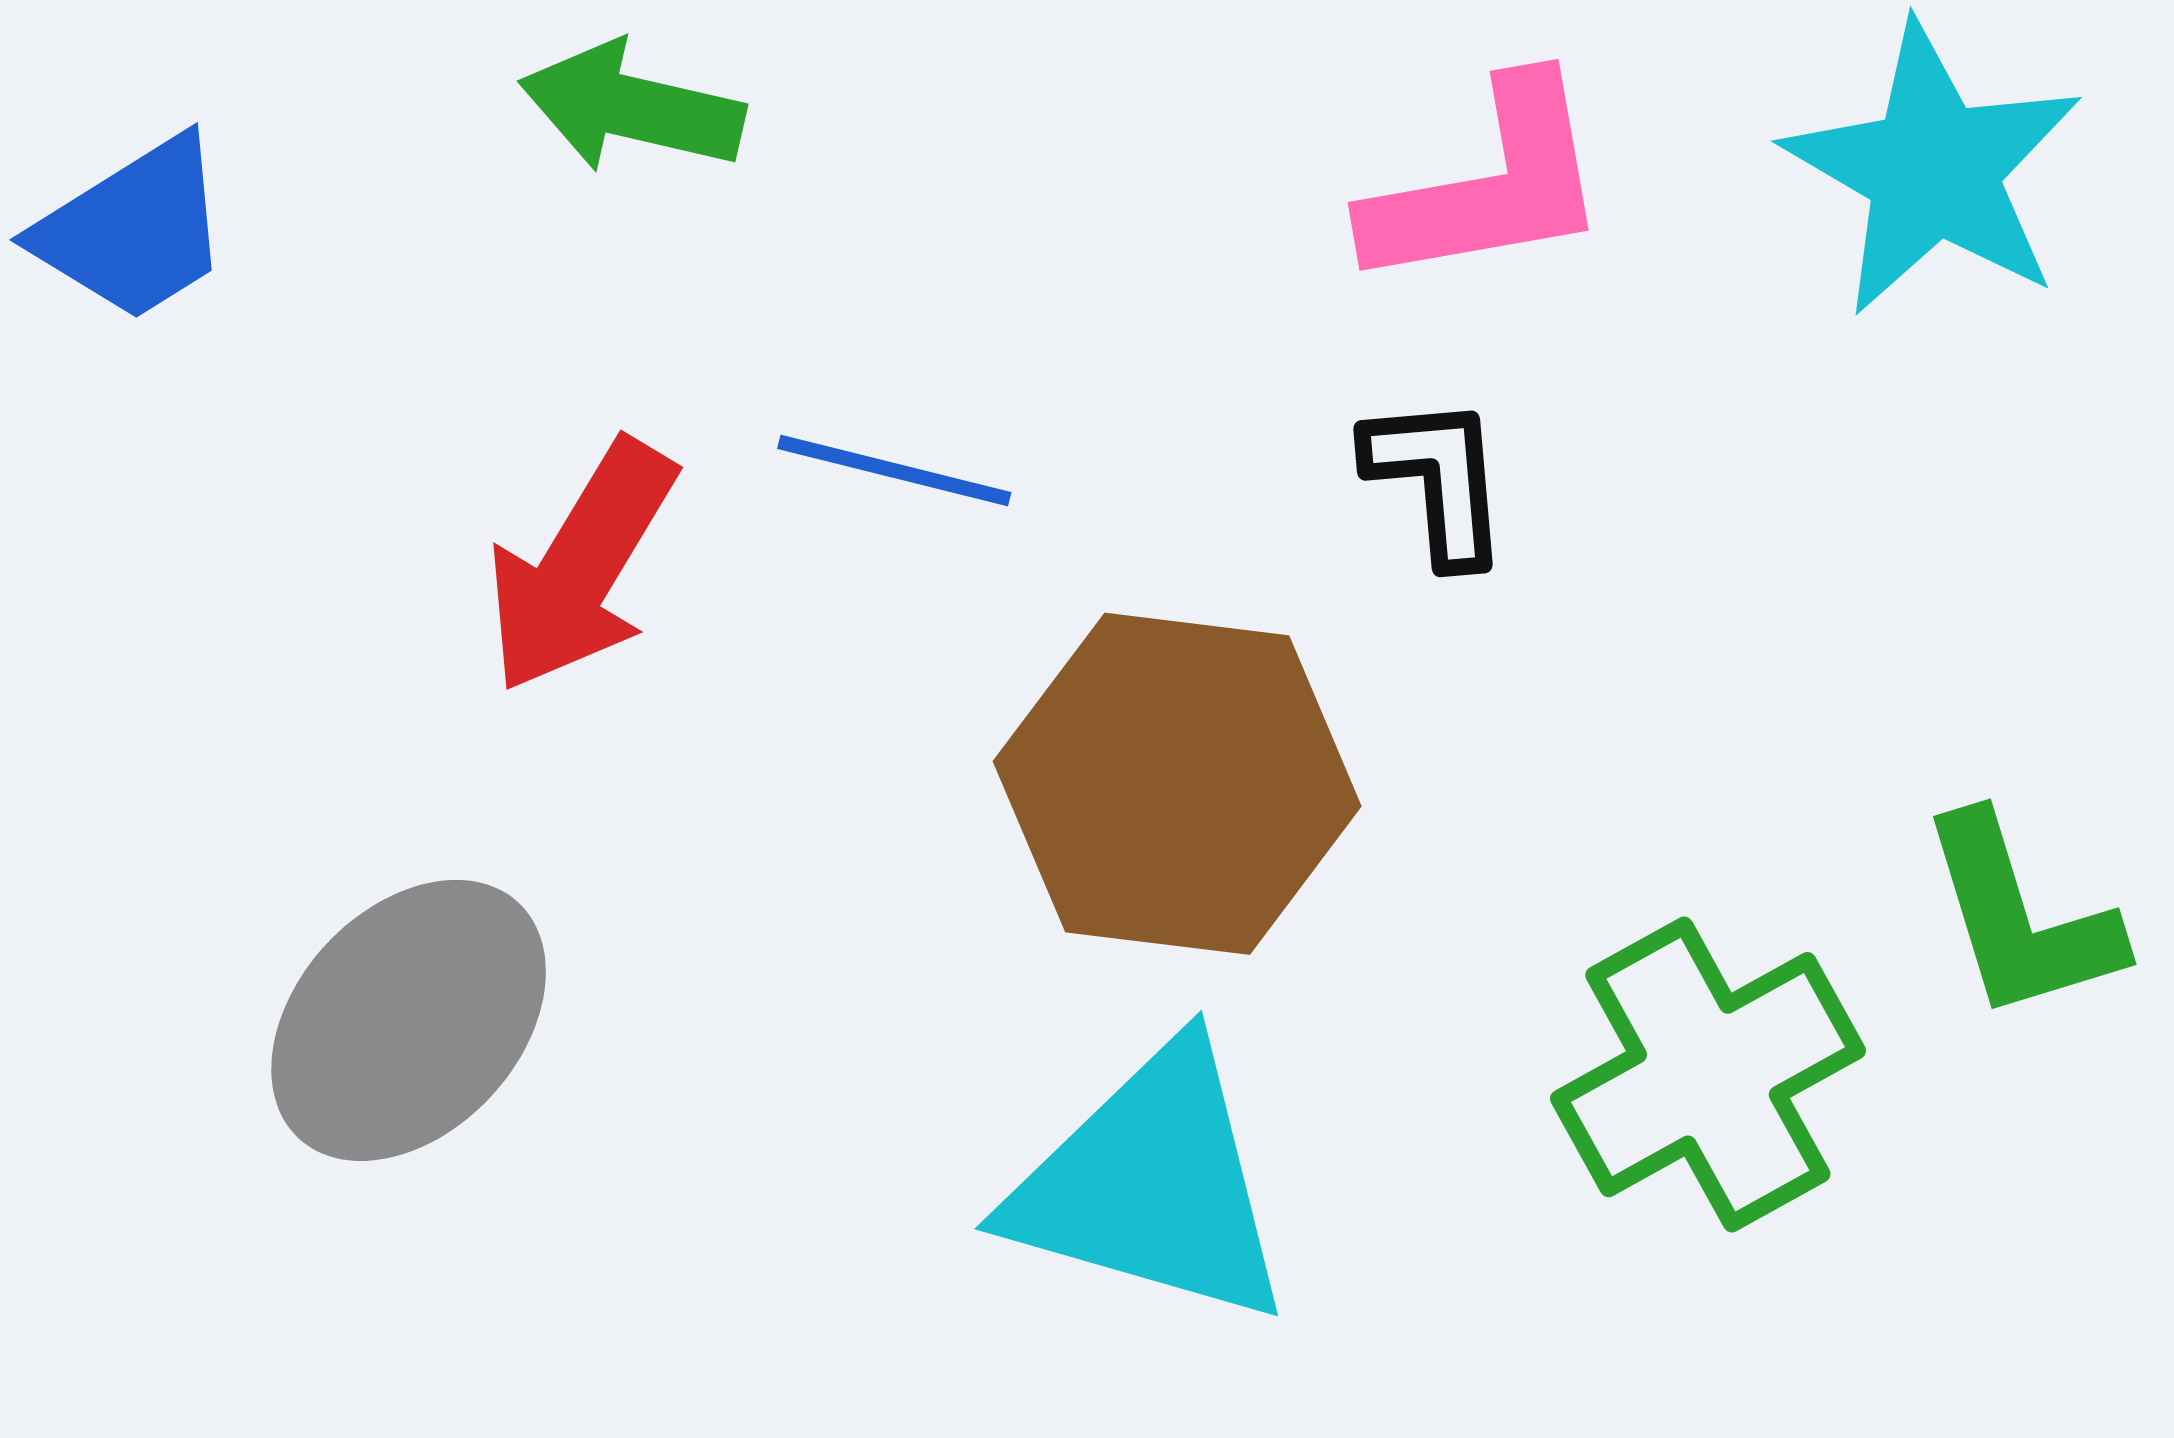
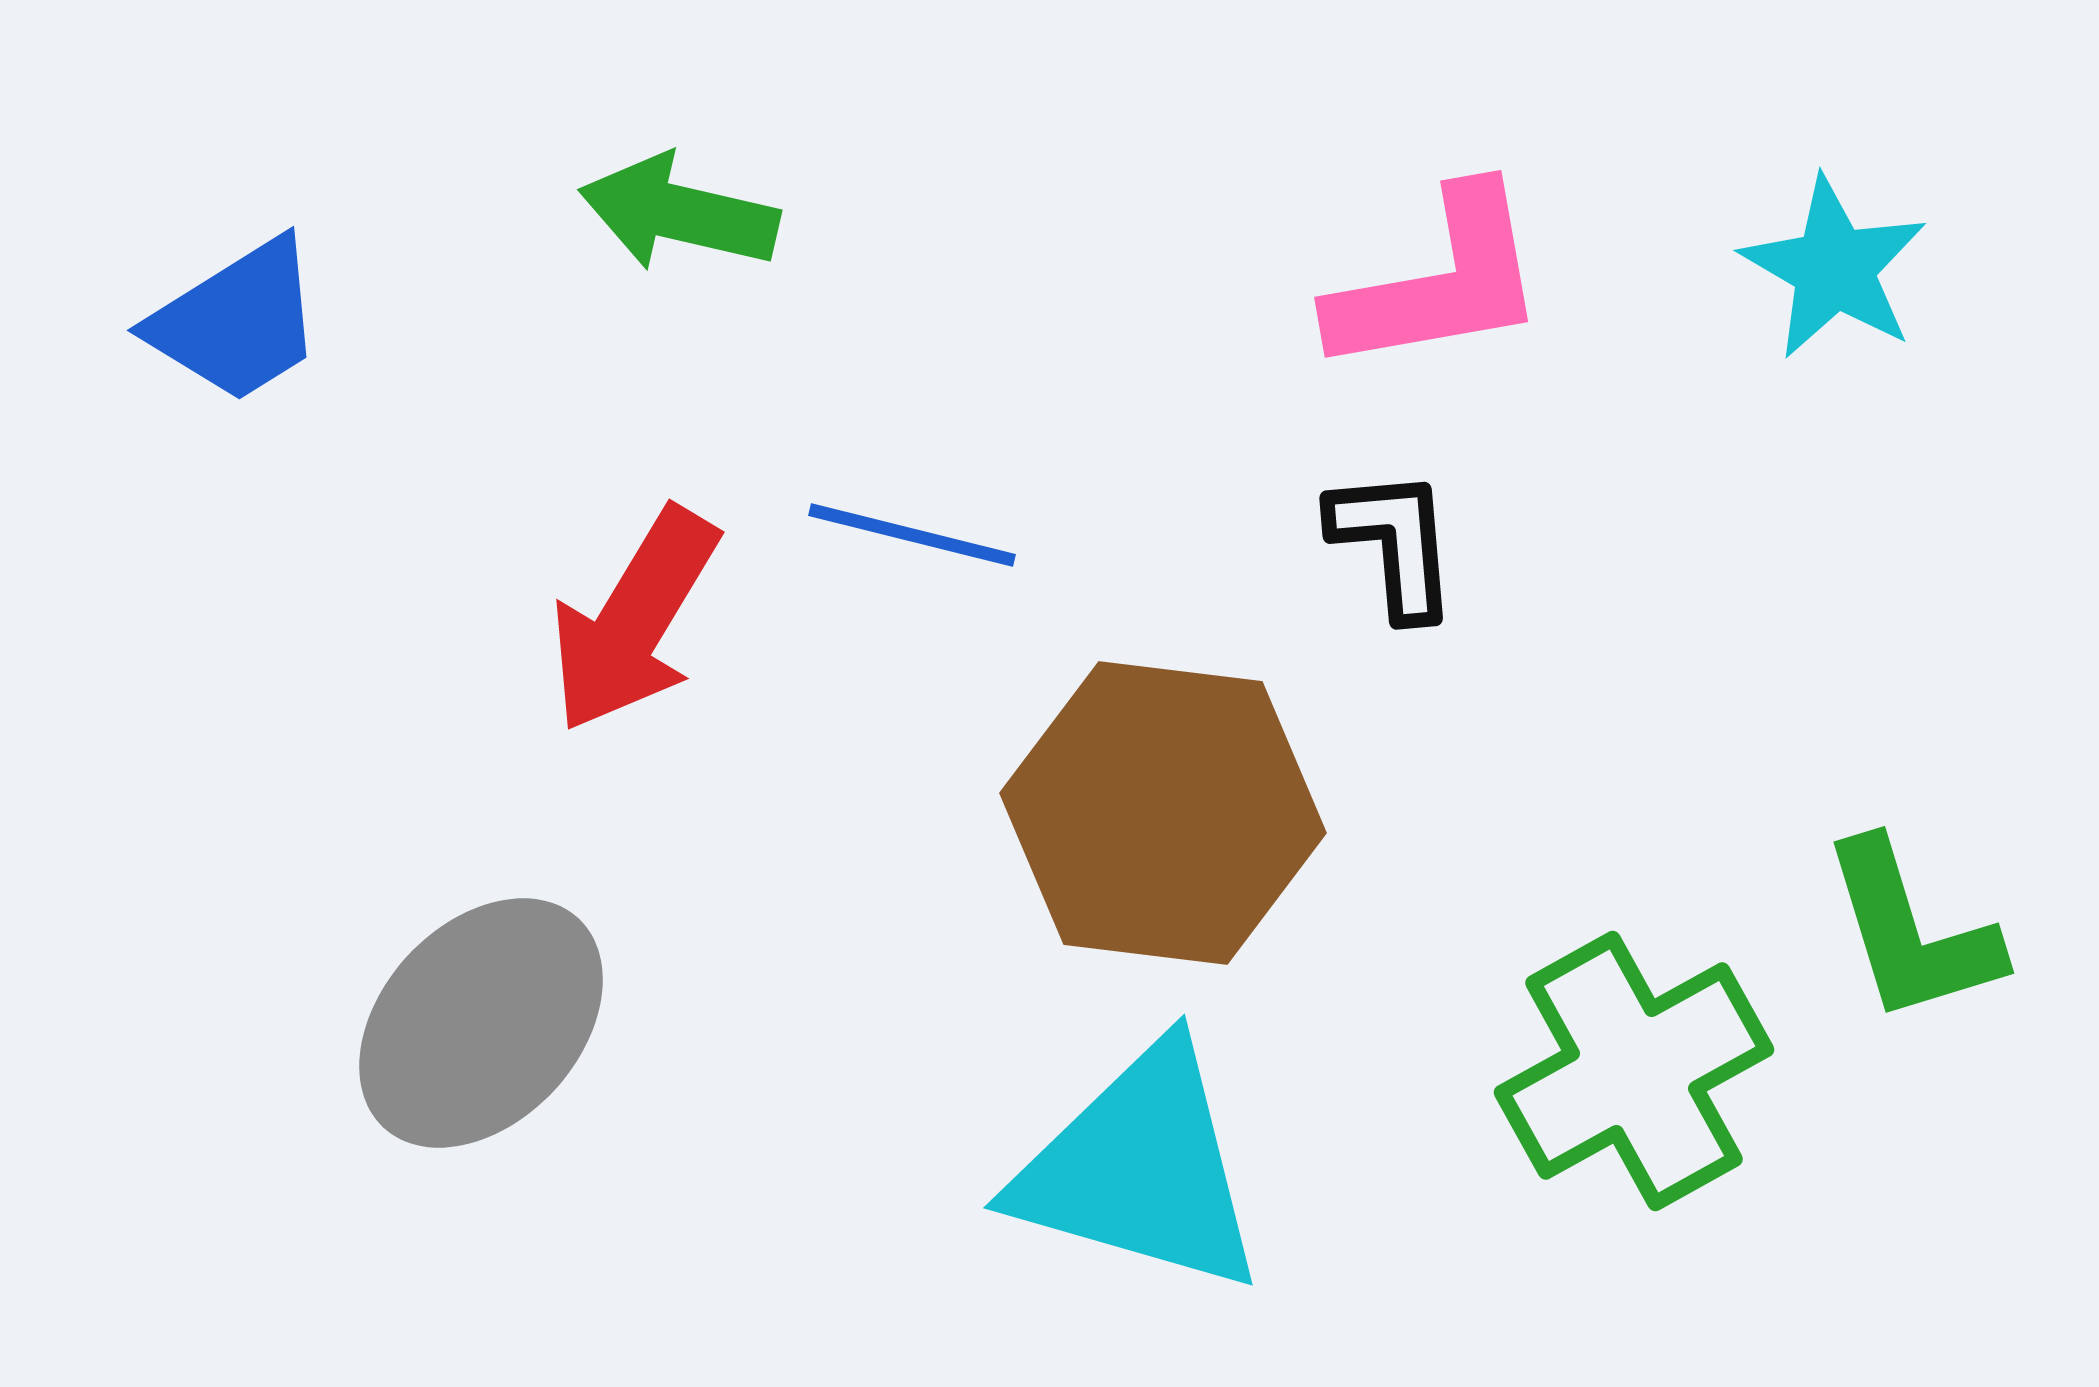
cyan star: (1933, 170) -> (1834, 268), size x0.7

